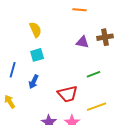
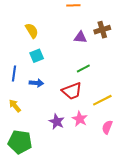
green line: (94, 74) -> (83, 68), moved
blue arrow: (34, 82) -> (36, 83), turned -104

